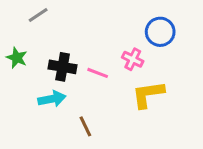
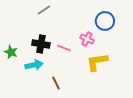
gray line: (38, 15) -> (44, 10), moved
green star: (17, 58) -> (11, 52), moved

